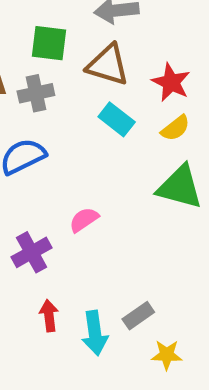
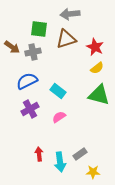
brown triangle: (108, 65) -> (66, 39), turned -35
cyan rectangle: (117, 119) -> (58, 91), moved
pink semicircle: (84, 220) -> (59, 117), moved
purple cross: (32, 252) -> (30, 109), moved

